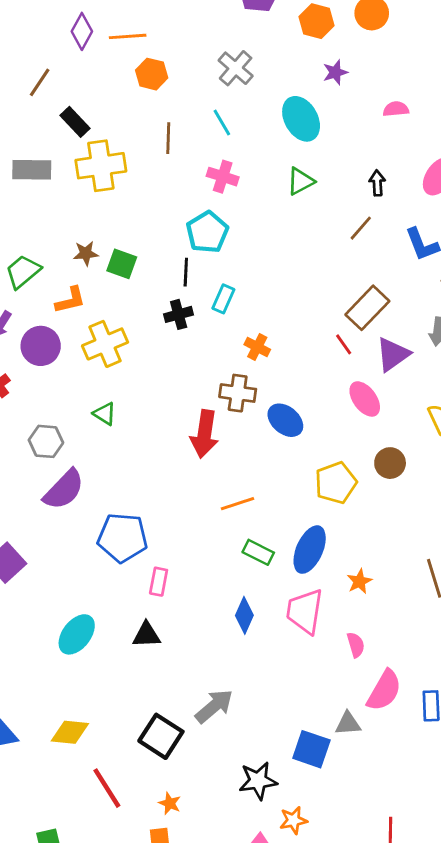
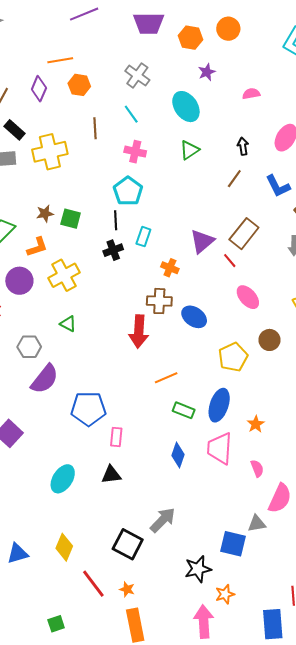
purple diamond: (82, 31) -> (39, 89), moved
black rectangle: (75, 122) -> (15, 130), moved
purple triangle: (393, 354) -> (202, 241), moved
yellow diamond: (70, 732) -> (64, 547), turned -68
orange star: (170, 803) -> (127, 589), moved

